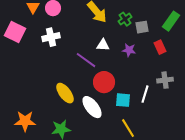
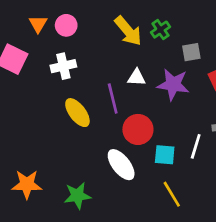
green cross: (125, 19) -> (160, 30), moved
purple star: (129, 50) -> (173, 84), size x1.6
purple line: (86, 60) -> (113, 99), turned 40
yellow ellipse: (65, 93) -> (77, 113), moved

